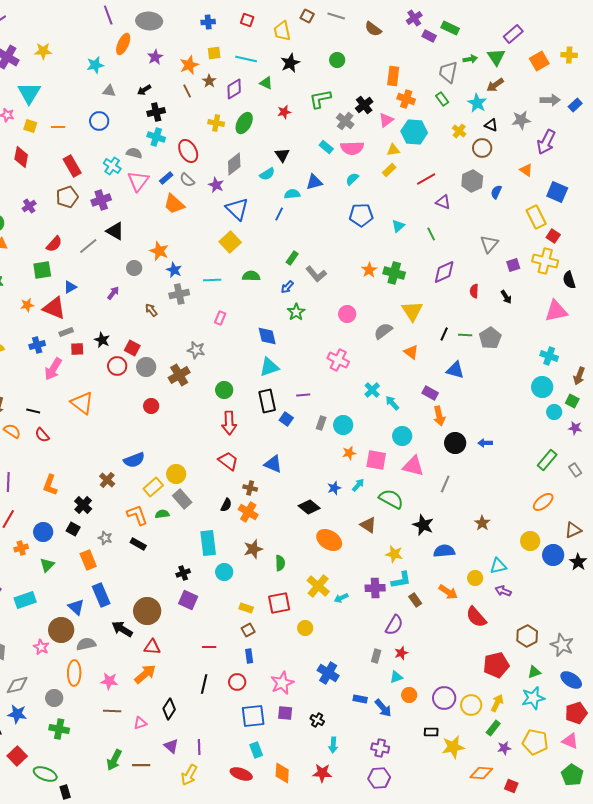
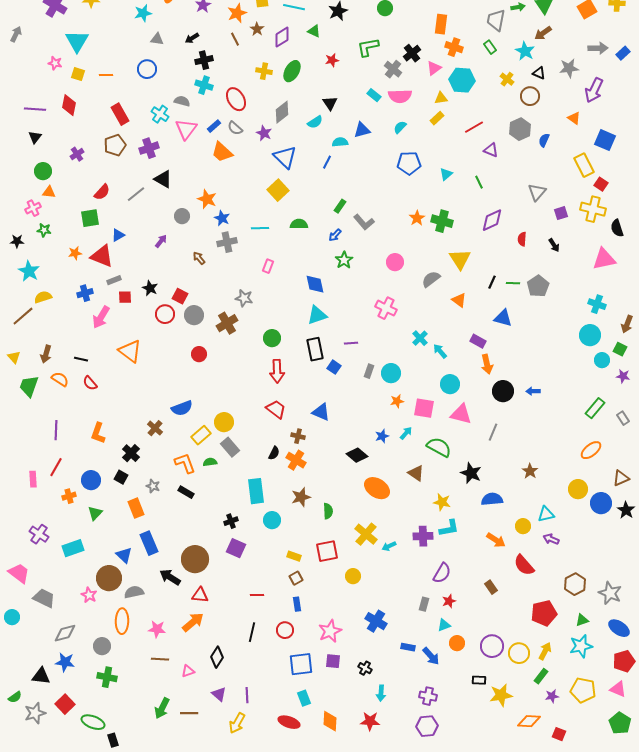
brown rectangle: (415, 600) -> (491, 587), moved

